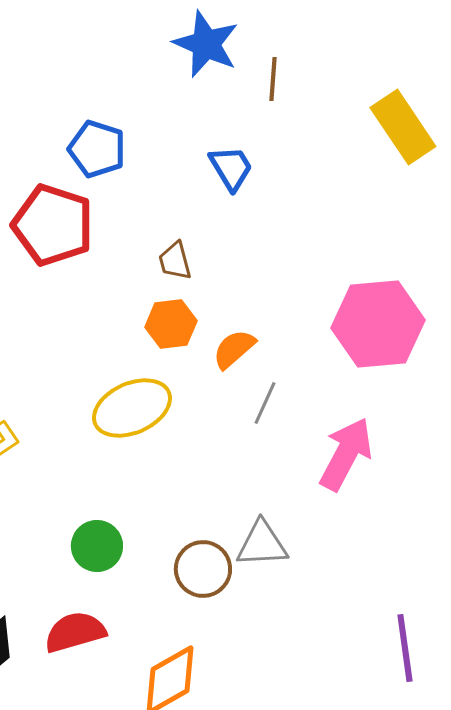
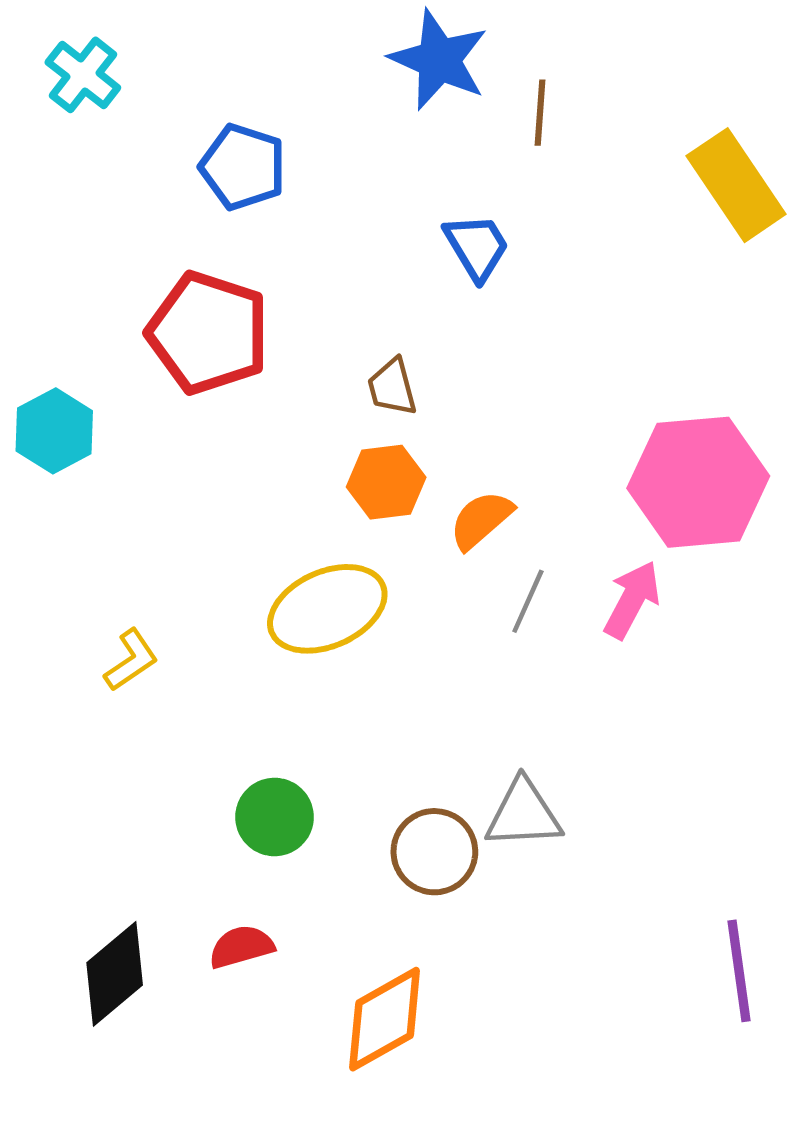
blue pentagon: (97, 149) -> (243, 167), moved
pink arrow: (346, 454) -> (632, 600), moved, size x0.7
red semicircle: (75, 632) -> (241, 947), size x0.7

